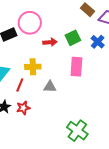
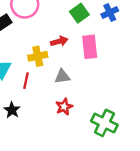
red arrow: (50, 42) -> (59, 41), moved
blue cross: (98, 42) -> (110, 13), turned 32
red star: (23, 108) -> (64, 107), moved

